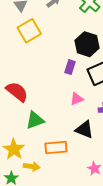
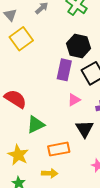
purple rectangle: (70, 67) -> (64, 70), size x1.5
black triangle: (84, 130) -> (84, 129), turned 42
yellow arrow: (32, 166) -> (50, 173), moved

